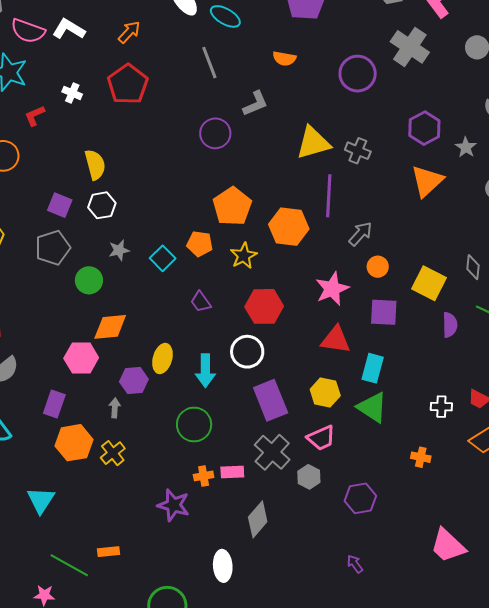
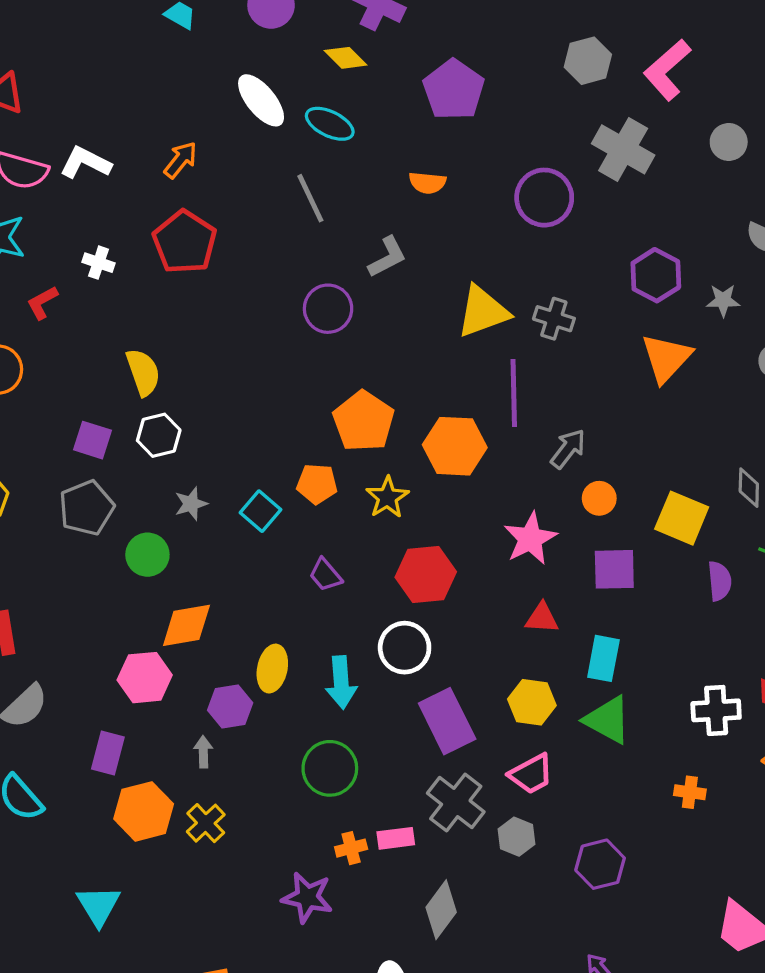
gray star: (466, 147) -> (723, 300), turned -30
red triangle: (336, 340) -> (542, 618), size x0.7
white cross: (441, 407) -> (716, 710), size x1.4

